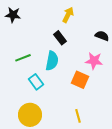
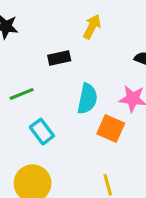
black rectangle: (60, 38) -> (59, 58), moved, turned -64
cyan semicircle: (52, 61) -> (87, 99), moved

